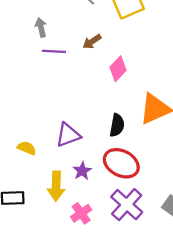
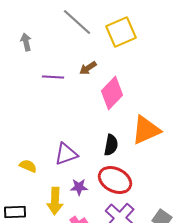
gray arrow: (41, 27) -> (26, 42), moved
pink diamond: (118, 69) -> (112, 93), size x1.4
purple star: (82, 171) -> (79, 187), turned 30

